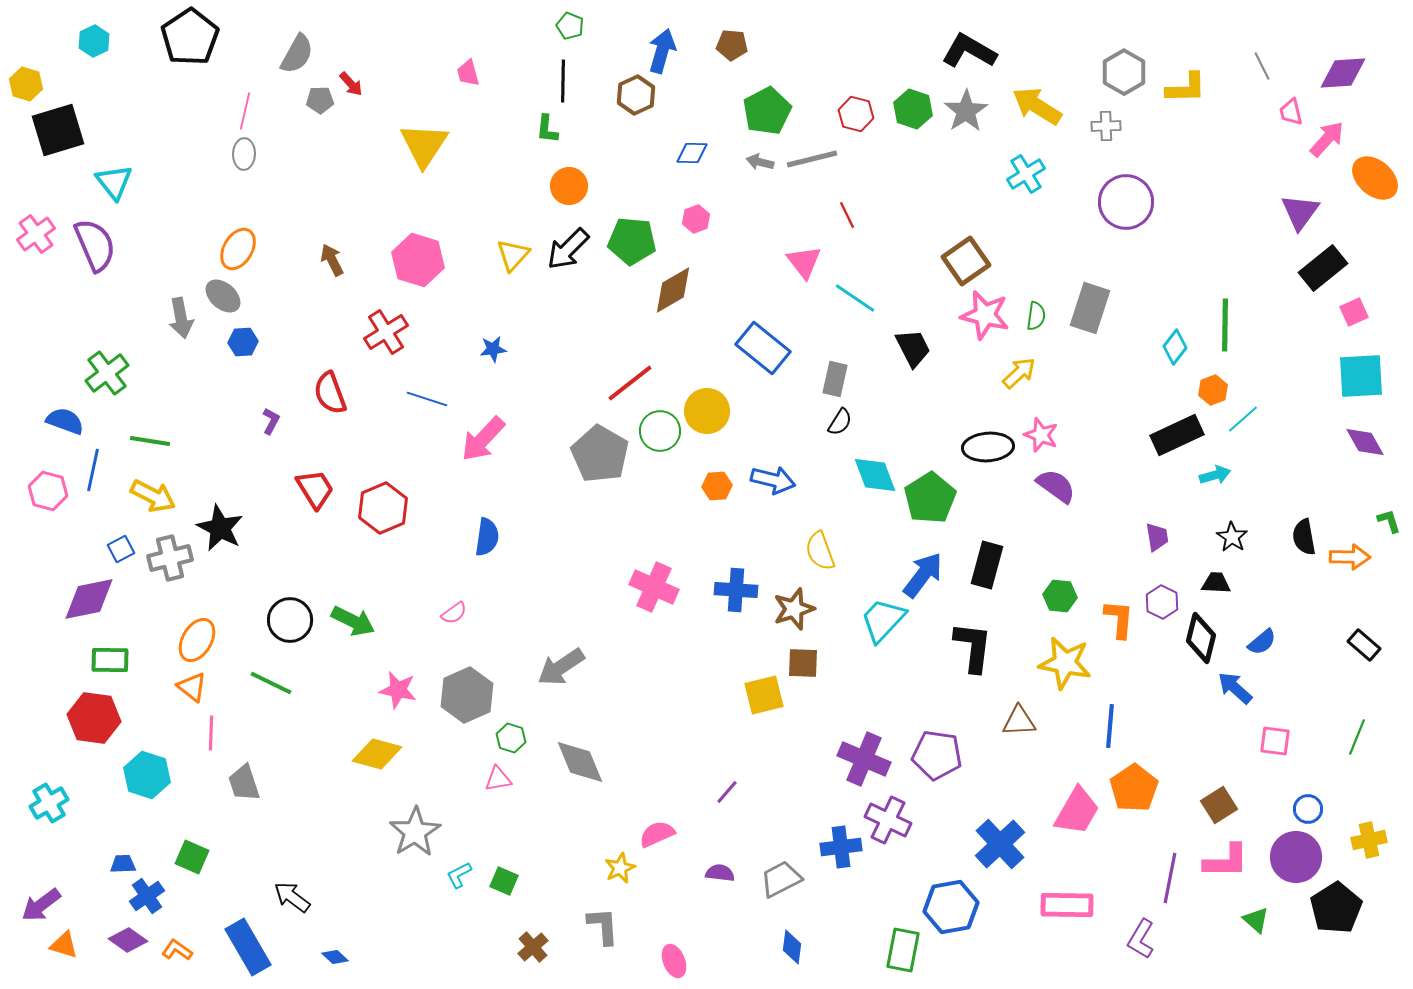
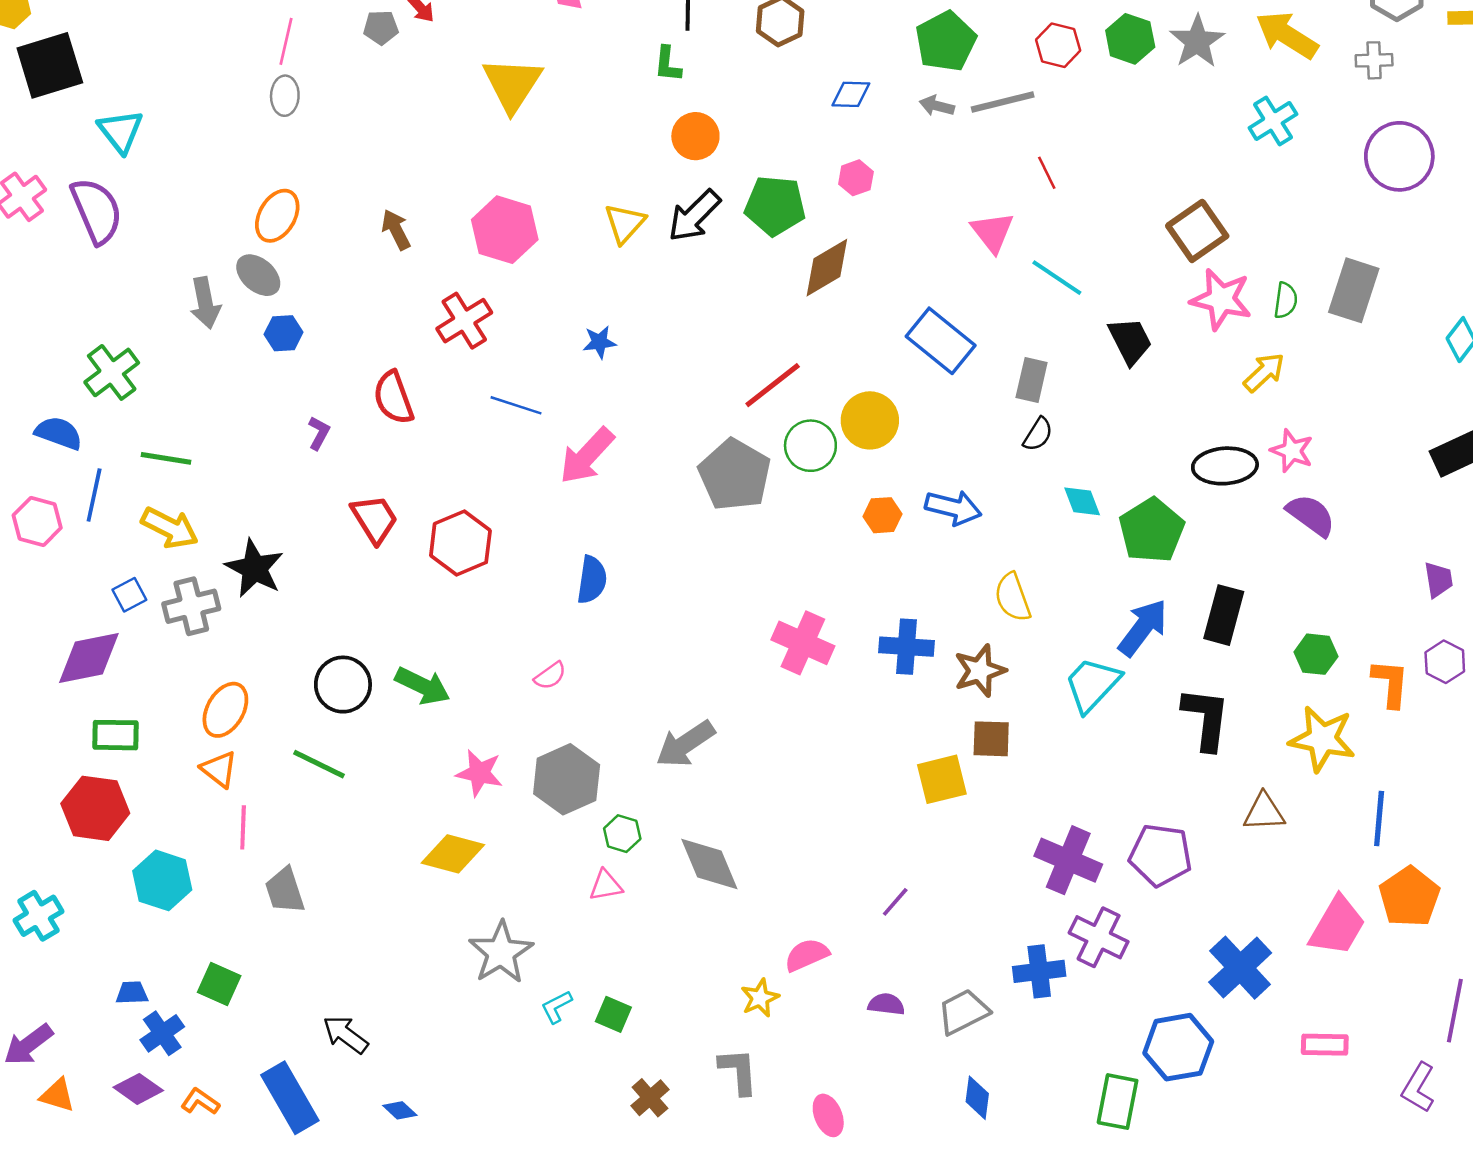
cyan diamond: (875, 475) -> (1082, 501), size x0.7
pink rectangle: (1067, 905) -> (1325, 1045), size x0.7

